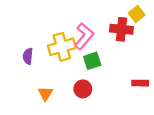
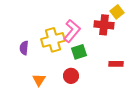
red rectangle: (140, 83) -> (116, 64), moved

